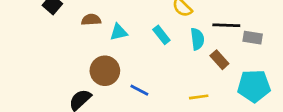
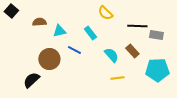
cyan semicircle: (197, 39) -> (111, 55), moved, turned -35
blue line: (139, 90) -> (74, 50), moved

